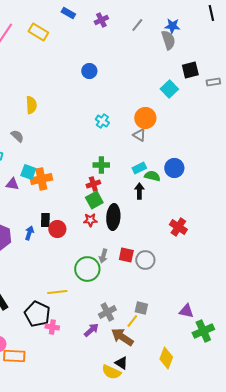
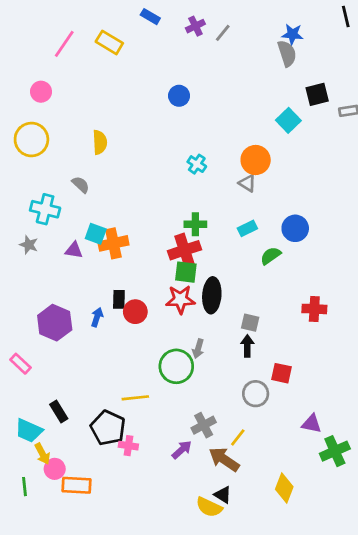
gray line: (137, 25) -> (223, 33), moved
green semicircle: (152, 176) -> (271, 256), moved, turned -49
red cross: (93, 184) -> (184, 250), size x1.6
black arrow: (139, 191) -> (247, 346), moved
green square: (94, 200) -> (186, 272), turned 36
red star: (90, 220) -> (180, 299), size x1.5
red cross: (178, 227) -> (314, 309), moved, turned -30
red square: (126, 255) -> (282, 373), moved
gray circle: (145, 260) -> (256, 394), moved
gray square: (141, 308) -> (250, 323), moved

